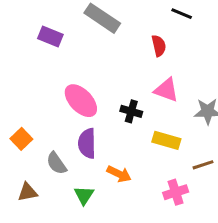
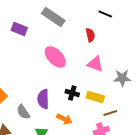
pink ellipse: (81, 101) -> (55, 57), moved
black cross: (131, 111) -> (72, 93), moved
brown line: (203, 165) -> (110, 113), moved

